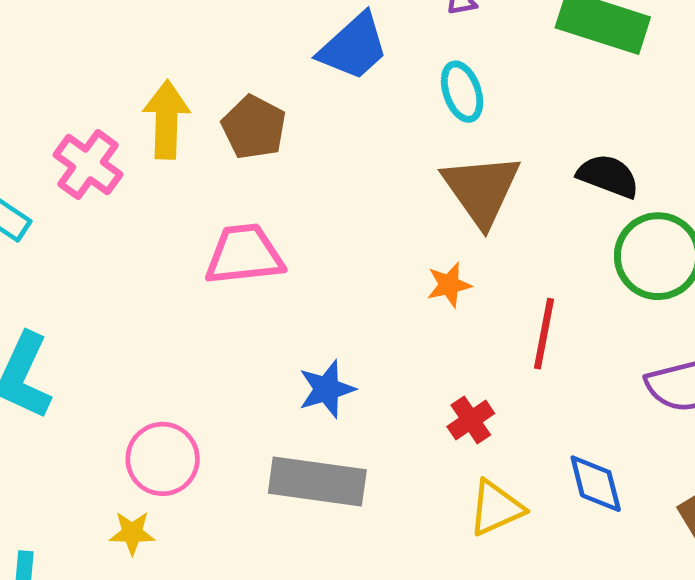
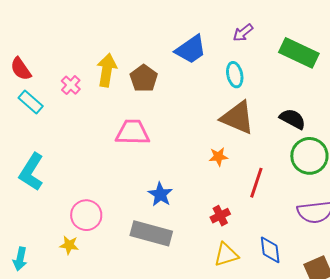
pink cross: (88, 165) -> (71, 85), size x0.7
brown triangle: (481, 190) -> (238, 118), turned -39
blue star: (327, 389) -> (160, 194), turned -30

